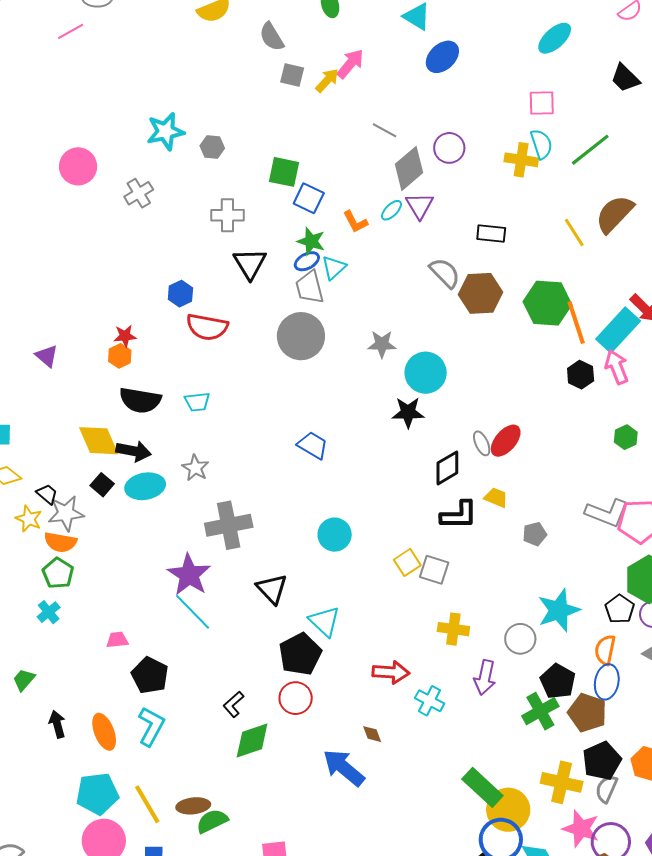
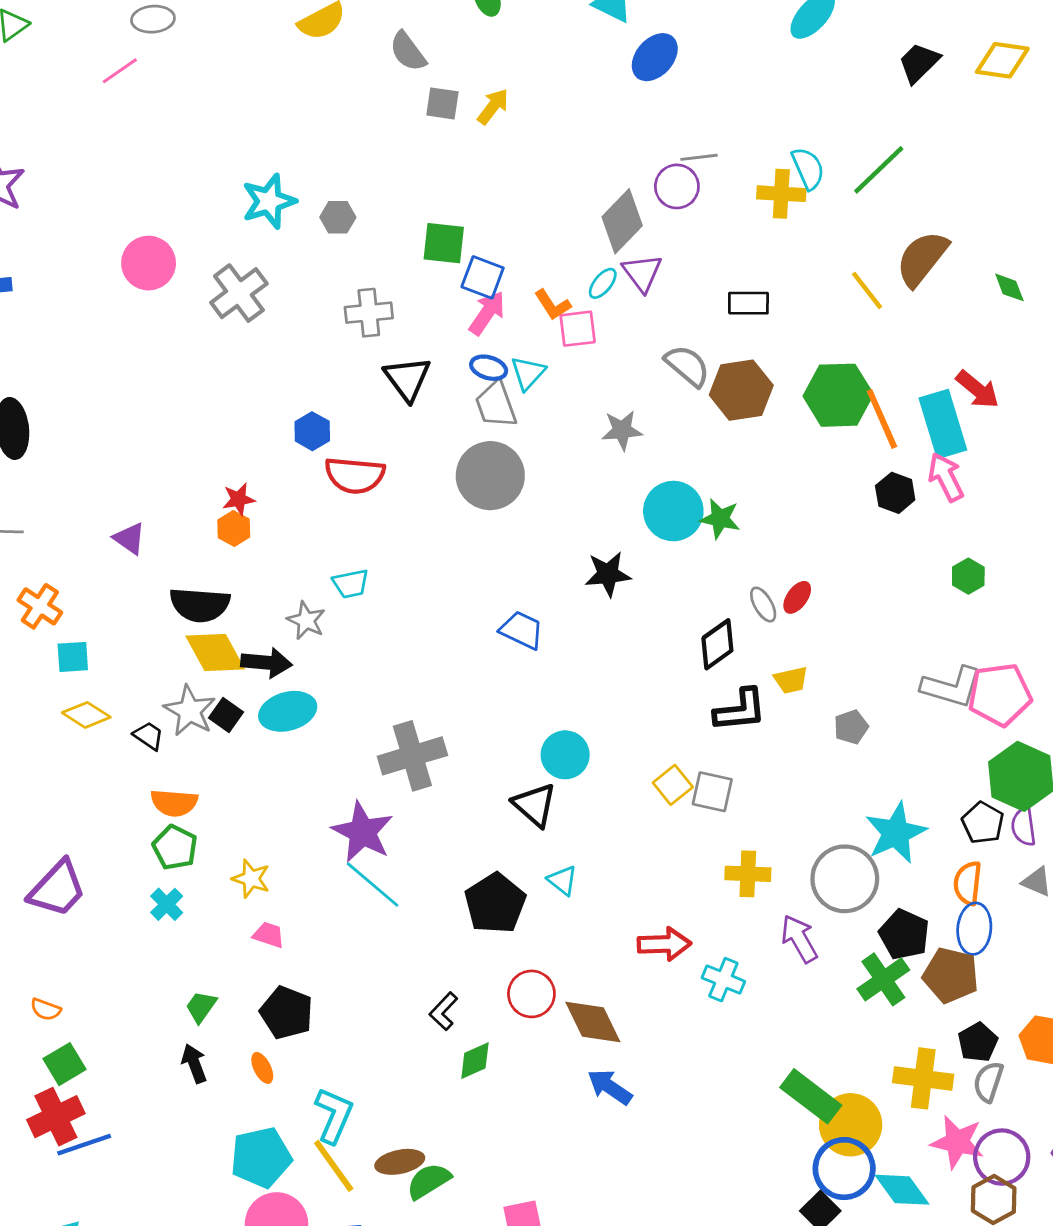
pink arrow: (350, 64) -> (487, 313), moved
black trapezoid: (625, 78) -> (919, 63), turned 96
pink square: (542, 103) -> (578, 329), moved
gray line: (384, 130) -> (699, 157), moved, turned -30
gray cross: (139, 193) -> (239, 293), size x1.4
green star: (311, 241) -> (720, 519), moved
blue ellipse: (307, 261) -> (489, 368), turned 50
cyan rectangle: (618, 330) -> (943, 424), turned -54
gray star: (382, 344) -> (622, 430), moved
black semicircle: (140, 400) -> (200, 605), moved
black star: (408, 412) -> (608, 574), moved
red ellipse: (506, 441) -> (797, 597), size x0.7
gray star: (195, 468) -> (306, 620), moved
yellow trapezoid: (496, 498) -> (791, 680), turned 150
gray star: (66, 513) -> (190, 711), moved, turned -30
yellow star: (29, 519) -> (251, 879), moved
black triangle: (272, 589) -> (535, 805), moved
cyan triangle: (324, 621) -> (562, 880), size x0.7
gray circle: (520, 639) -> (845, 879), size x1.5
pink trapezoid: (117, 640) -> (269, 935), turned 30
black pentagon: (300, 654) -> (495, 903), moved
black pentagon: (150, 675) -> (287, 1013), moved
purple arrow: (485, 677) -> (799, 939), turned 144
green trapezoid: (24, 680) -> (201, 1007), moved
cyan L-shape: (151, 726) -> (334, 1115), moved
orange ellipse: (104, 732) -> (262, 1068), size x0.6
brown diamond: (372, 734) -> (593, 1022), moved, size x2.0
green diamond: (252, 741) -> (475, 1061), size x0.7
black pentagon: (602, 761) -> (978, 1042), size x0.7
blue arrow: (344, 768) -> (610, 1087), size x0.7

